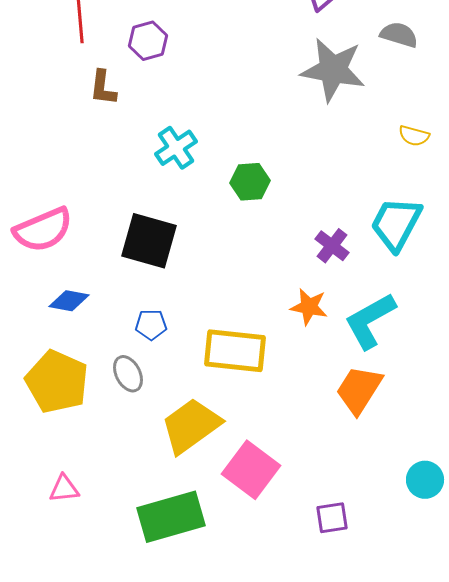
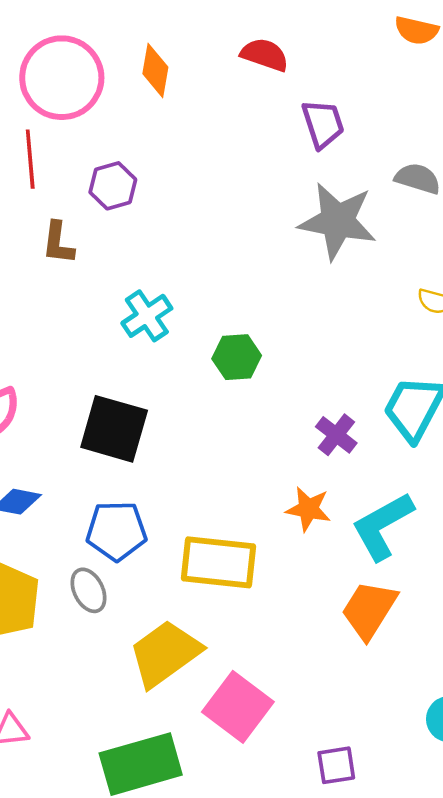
blue pentagon: (151, 325) -> (116, 531), size x1.6

